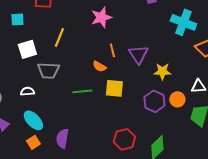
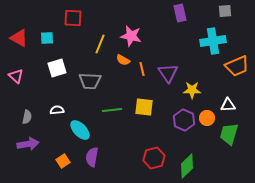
pink star: (101, 17) -> (131, 36), turned 30
cyan cross: (183, 22) -> (213, 41), turned -30
yellow line: (59, 37) -> (100, 44), moved
orange semicircle: (99, 66) -> (123, 60), moved
gray trapezoid: (48, 70) -> (90, 81), moved
cyan ellipse: (33, 120) -> (80, 130), moved

